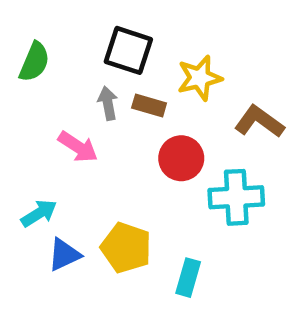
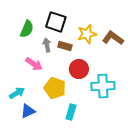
green semicircle: (34, 62) -> (27, 29), moved
brown L-shape: (259, 122) -> (113, 38), moved
yellow pentagon: (126, 248) -> (55, 88), moved
cyan rectangle: (188, 278) -> (71, 112), moved

